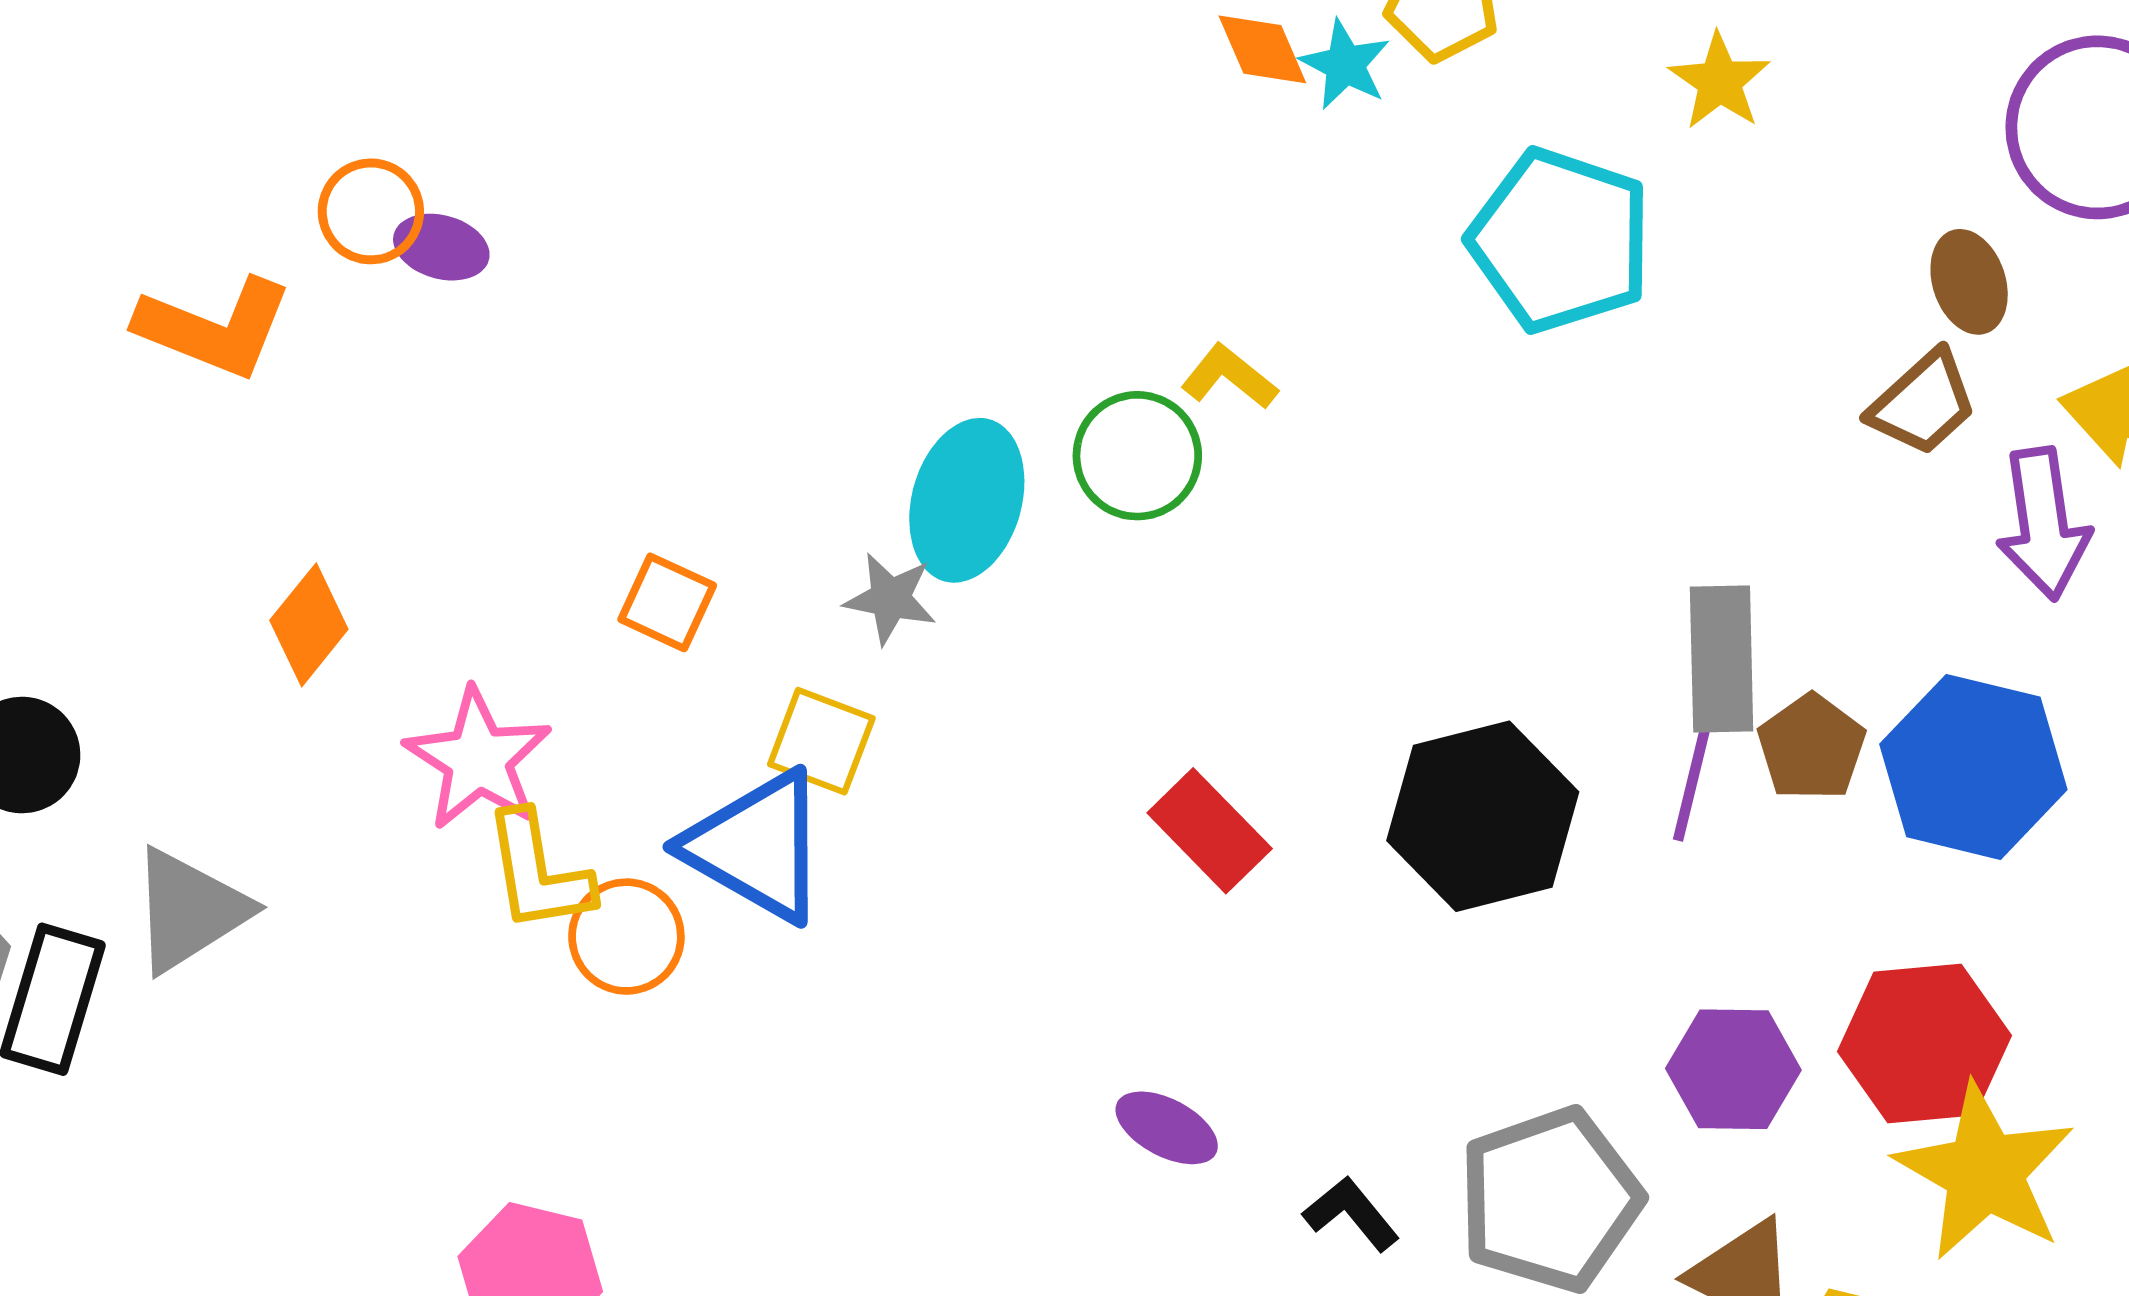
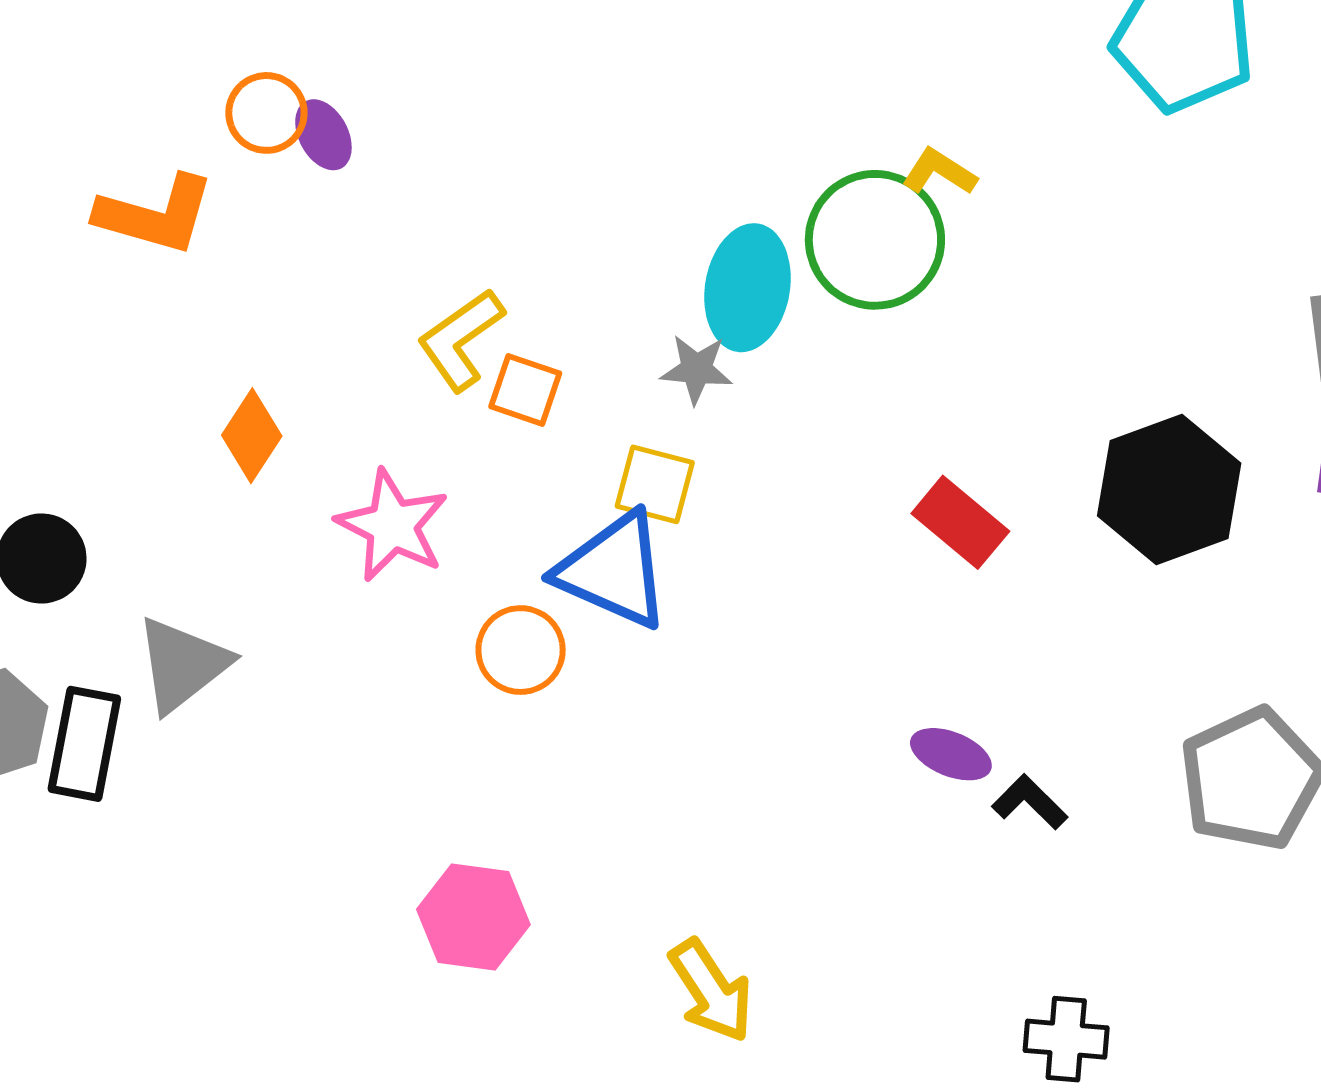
purple ellipse: (441, 247) -> (323, 135), turned 52
green circle: (1137, 456) -> (875, 240), size x1.4
yellow L-shape: (538, 872) -> (461, 340), moved, turned 70
black L-shape: (1351, 1214) -> (1030, 802), moved

